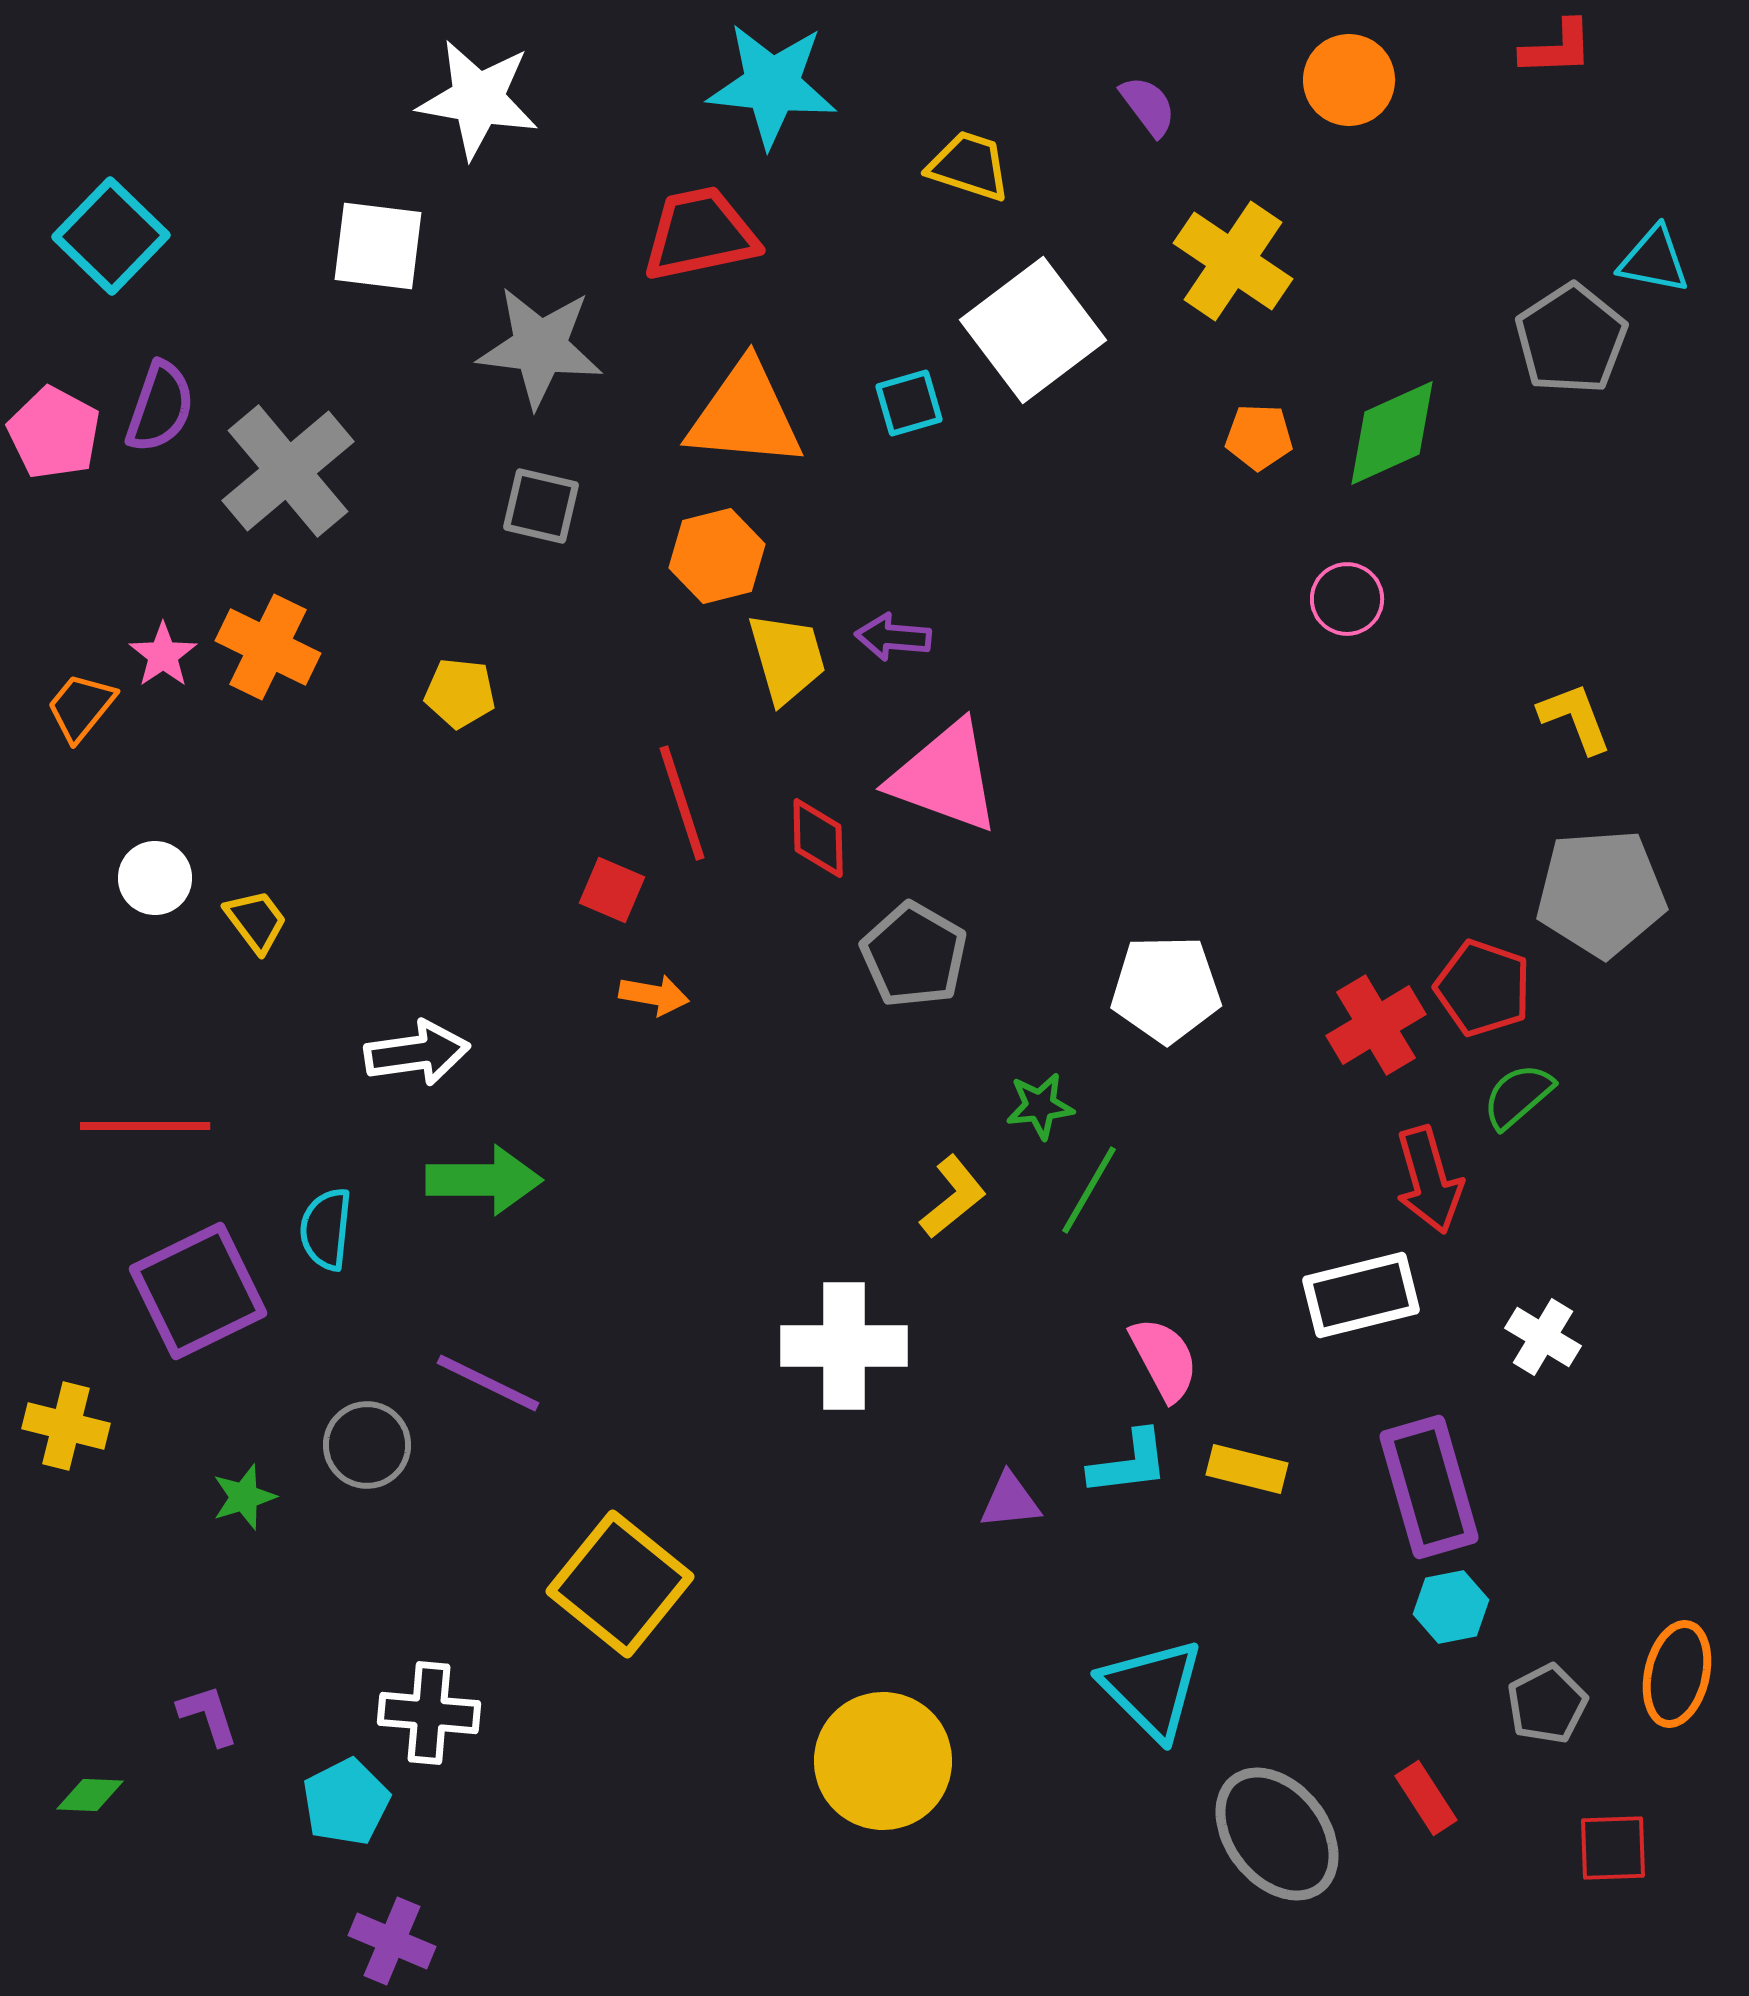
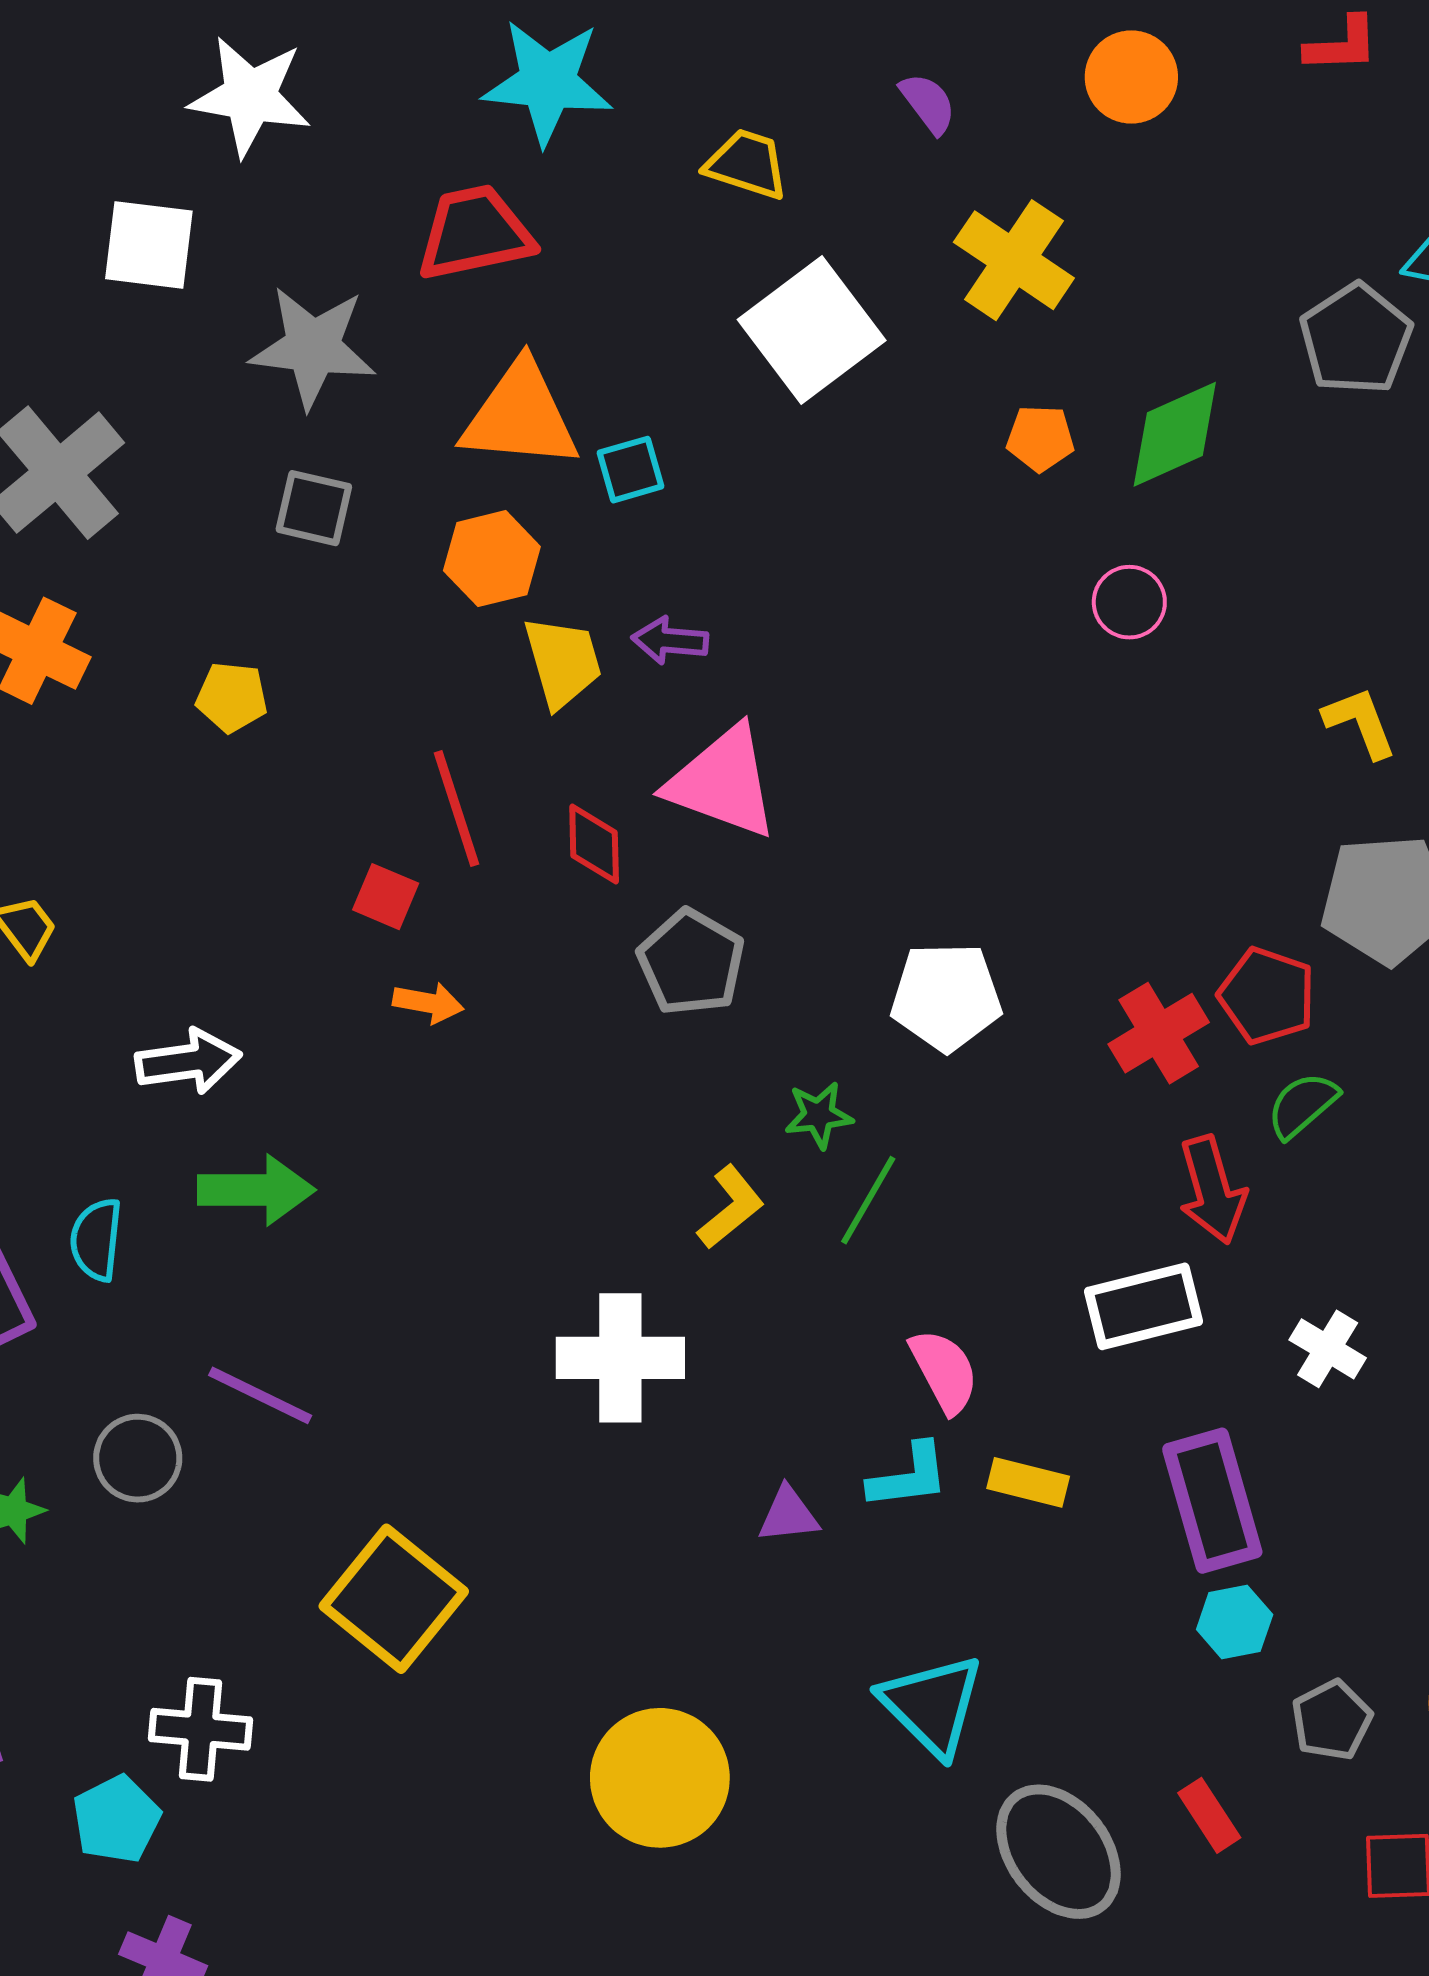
cyan square: (909, 403) -> (631, 470), moved

